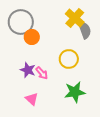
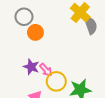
gray circle: (21, 22) -> (24, 17), size x0.7
yellow circle: (69, 59) -> (56, 81), moved

